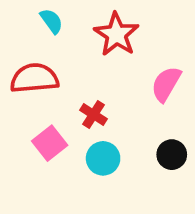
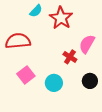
cyan semicircle: (52, 21) -> (36, 11), moved, turned 80
red cross: (94, 114) -> (70, 57), moved

